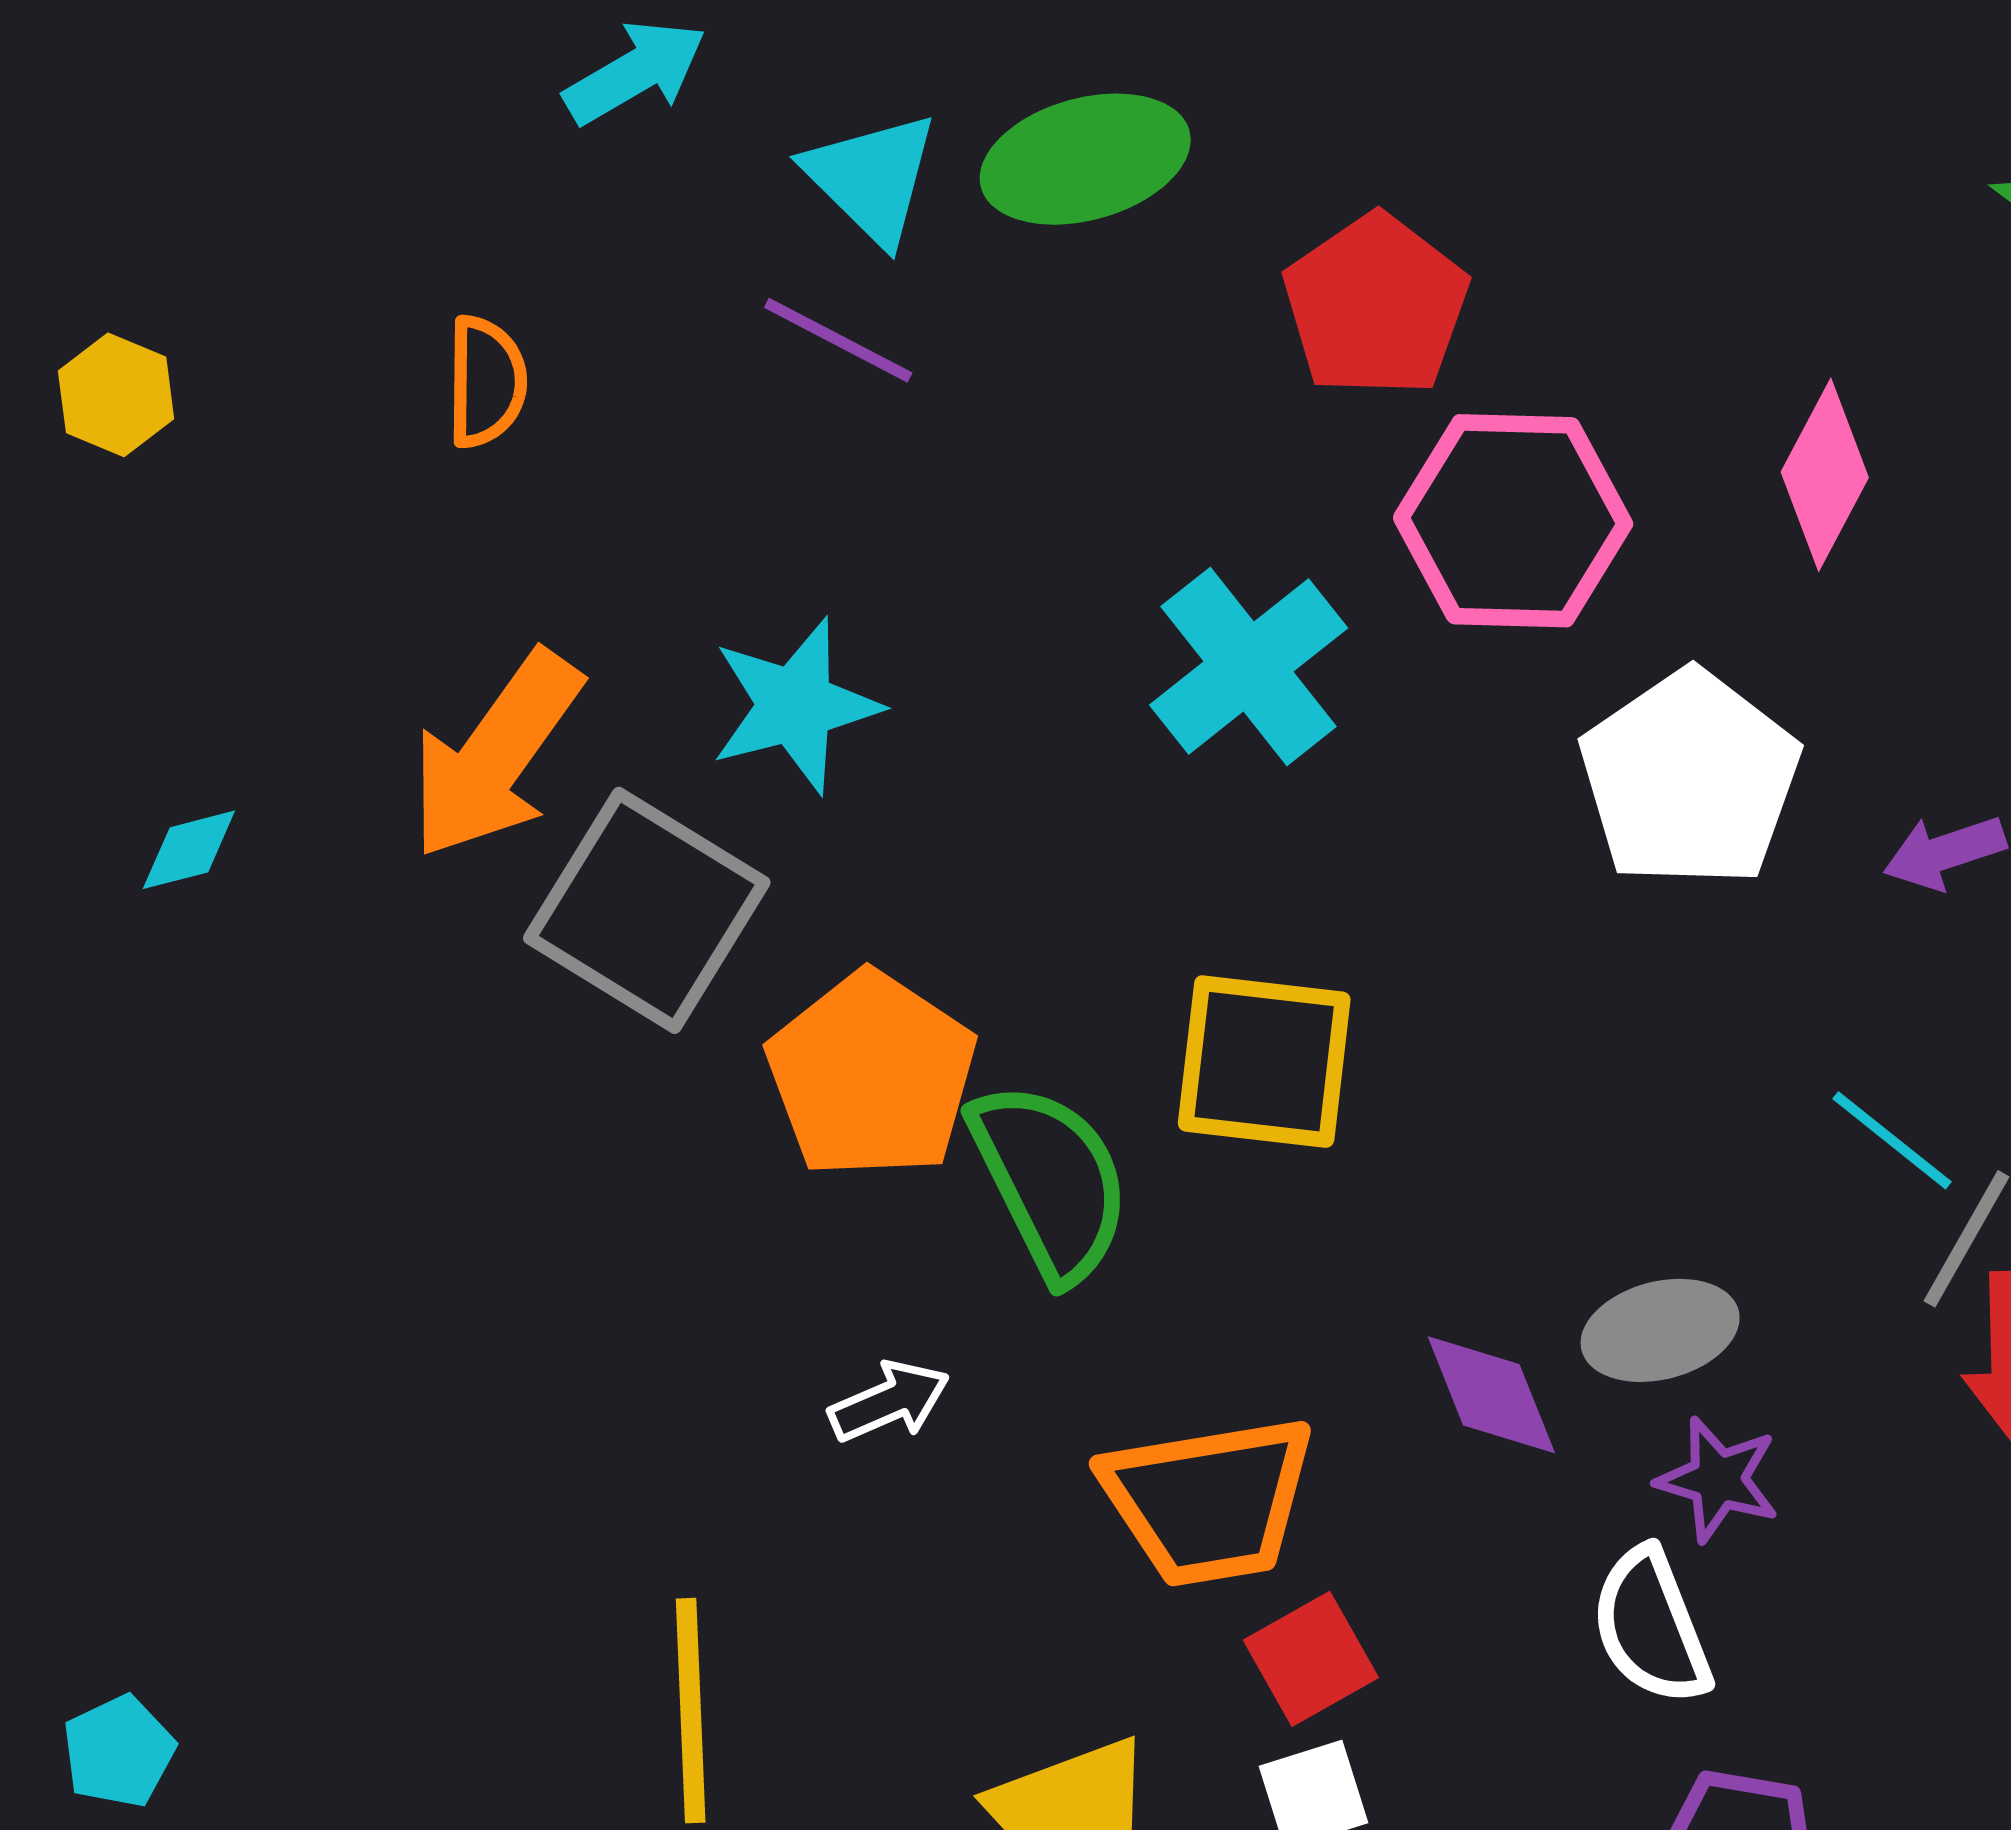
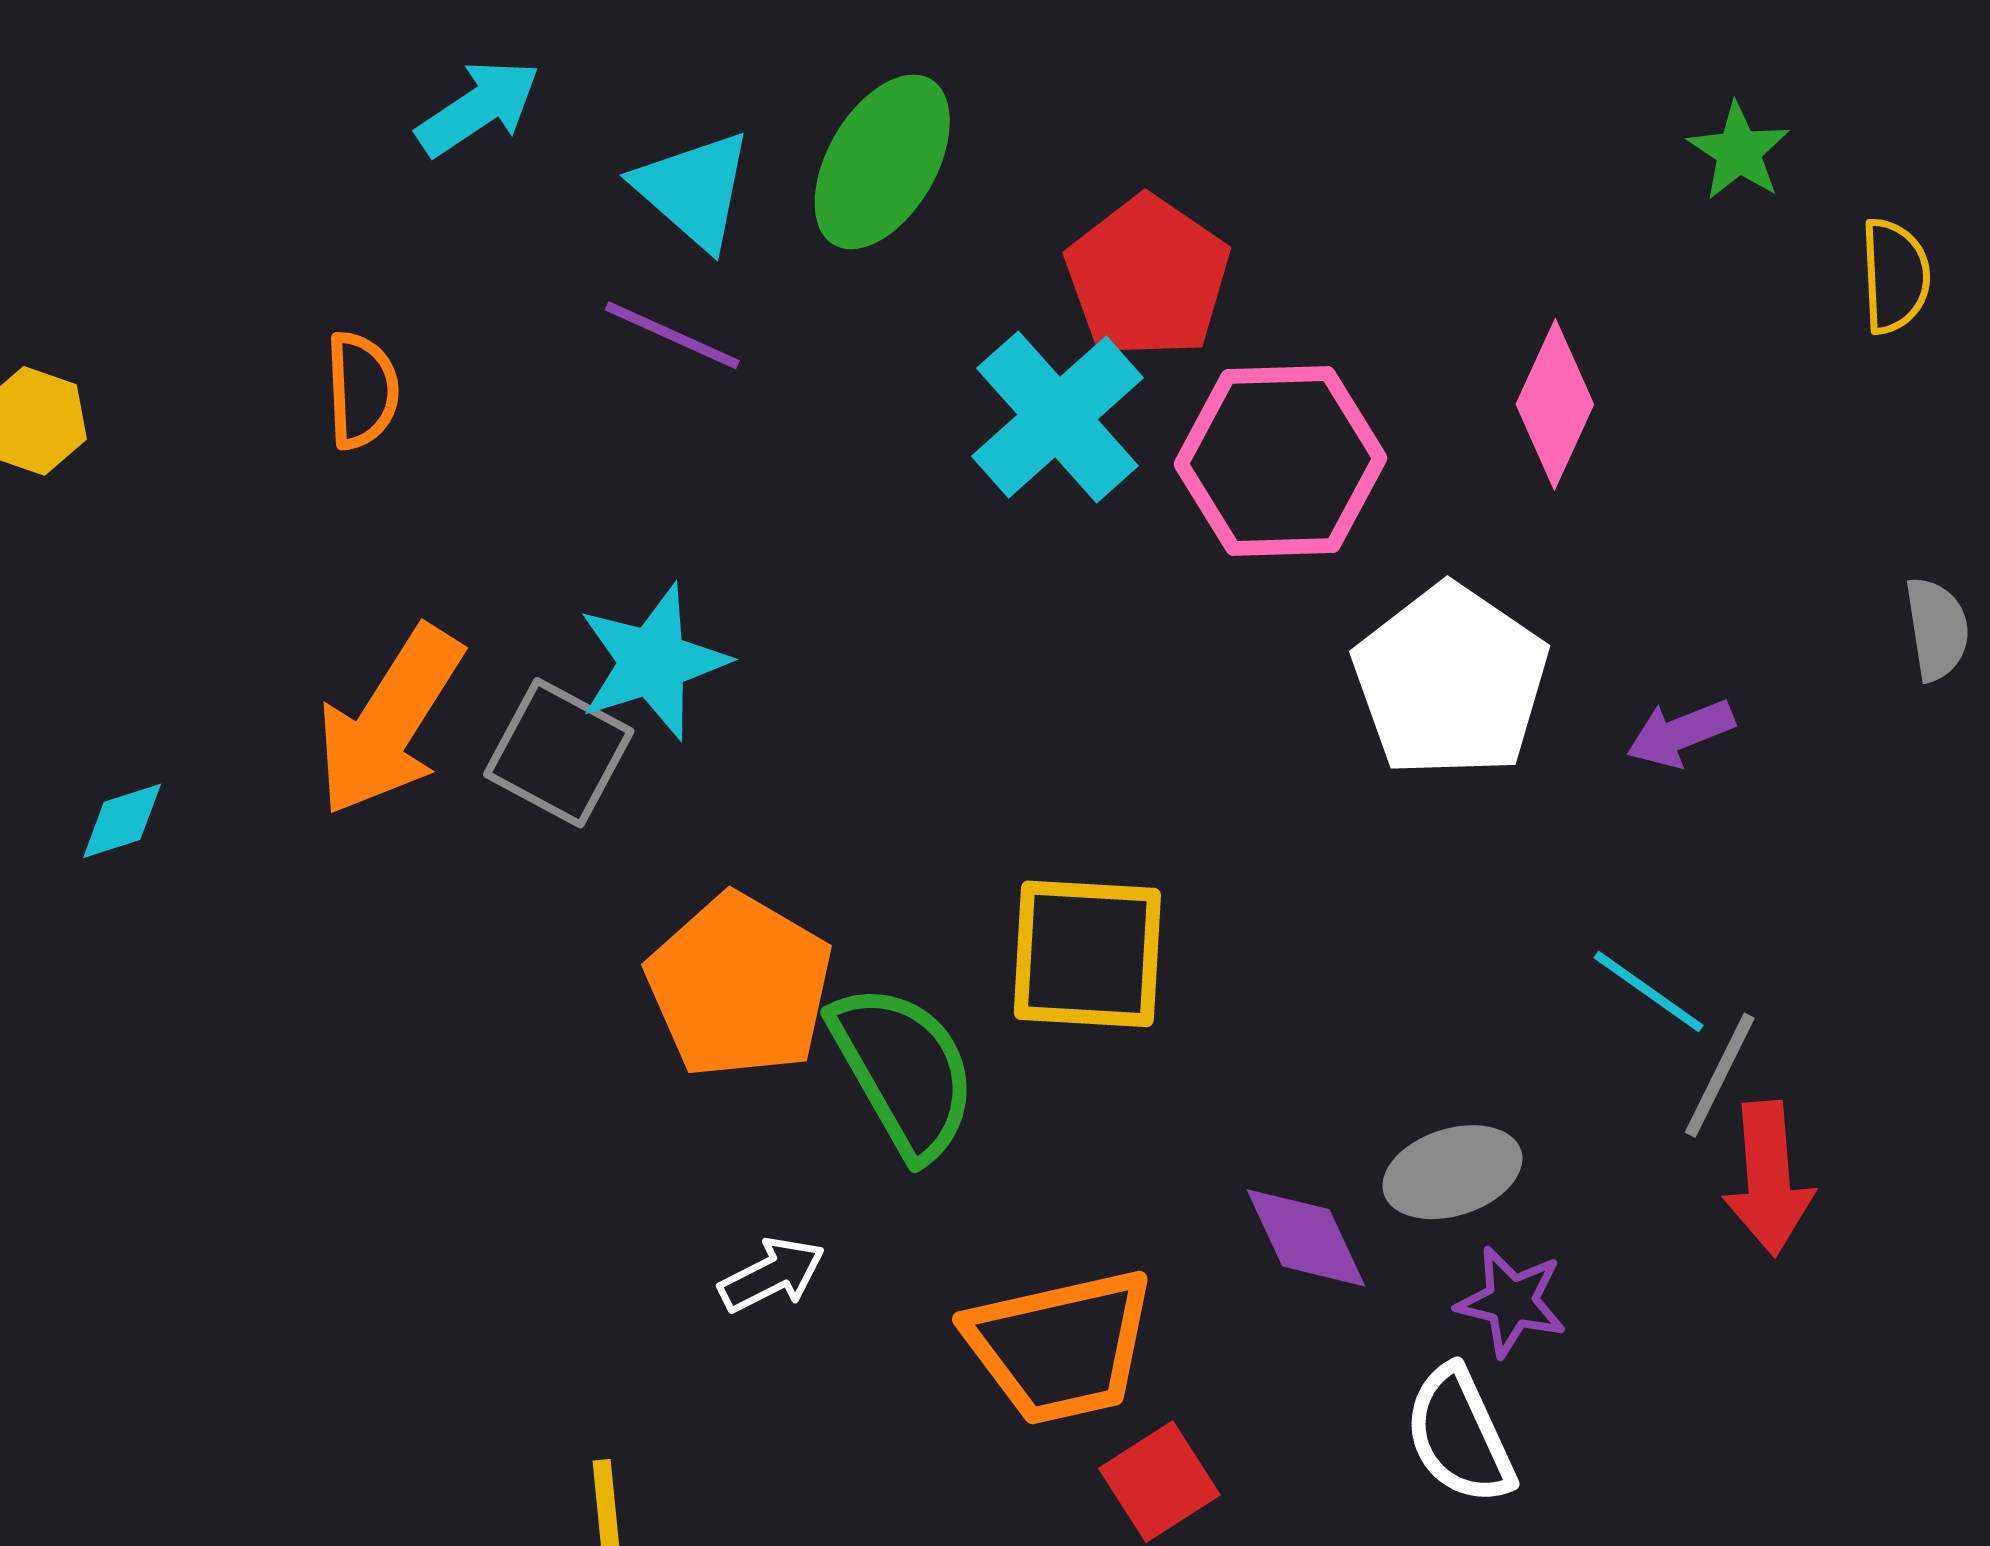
green ellipse: (1085, 159) -> (882, 162), turned -41
cyan cross: (1249, 666) -> (1057, 417), moved
gray square: (647, 910) -> (559, 753), moved, size x0.7

